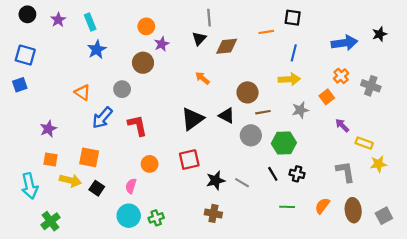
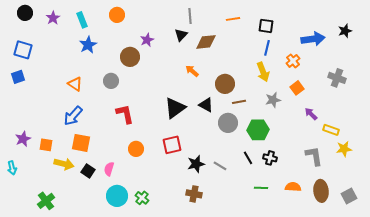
black square: (293, 18) -> (266, 26), moved
orange circle: (146, 26) -> (117, 15), moved
orange line: (266, 32) -> (233, 19), moved
orange cross: (341, 76) -> (293, 61), moved
orange arrow: (202, 78) -> (192, 71), moved
yellow arrow: (289, 79) -> (263, 72), turned 72
blue arrow: (102, 118) -> (73, 116), moved
purple star: (48, 129) -> (23, 139), moved
cyan arrow: (30, 186) -> (12, 168), moved, size x0.6
pink semicircle: (131, 186) -> (109, 169), moved
orange semicircle: (322, 206) -> (293, 187), turned 56
green cross: (156, 218) -> (142, 198), turned -32

